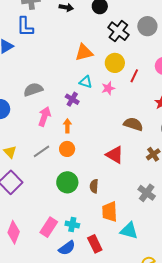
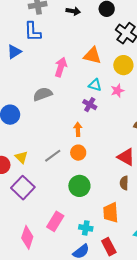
orange triangle: (84, 52) -> (92, 56), turned 30
purple cross: (72, 99) -> (90, 105), moved
pink arrow: (44, 116) -> (61, 67), moved
brown semicircle: (94, 186) -> (124, 183), moved
orange trapezoid: (110, 212) -> (111, 213), moved
pink rectangle: (49, 227) -> (55, 221), moved

